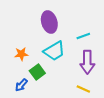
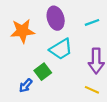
cyan line: (83, 36) -> (92, 22), moved
orange star: (21, 54) -> (22, 31), moved, size x1.6

